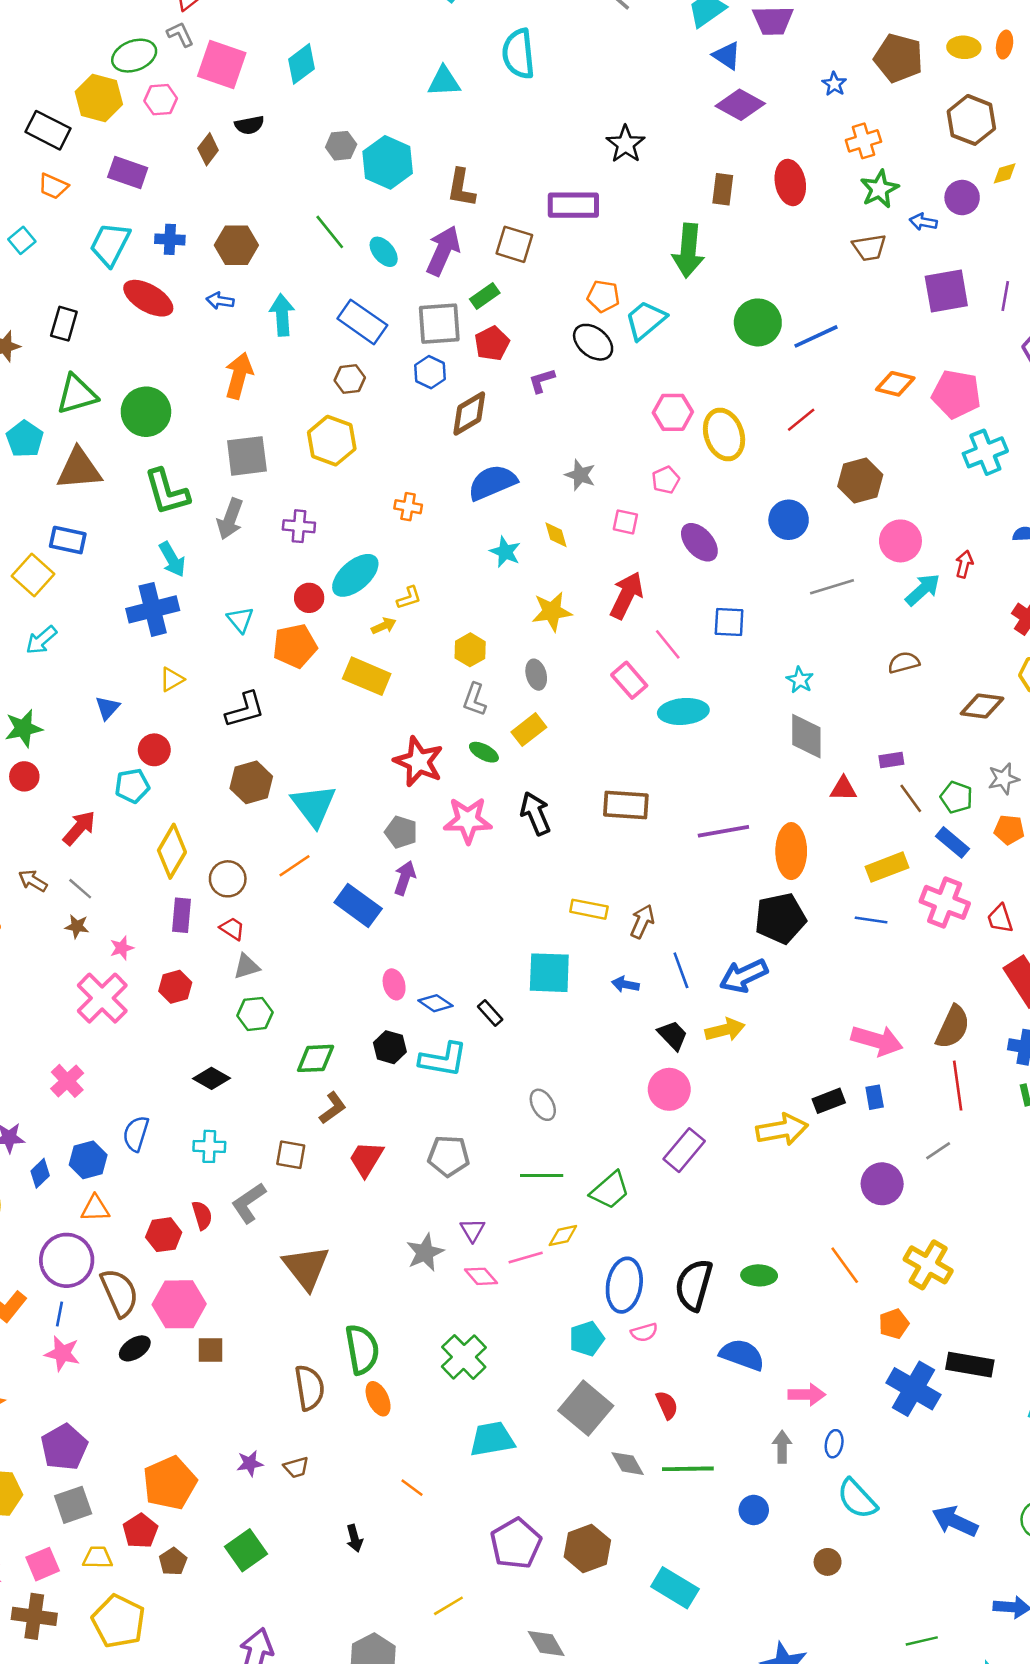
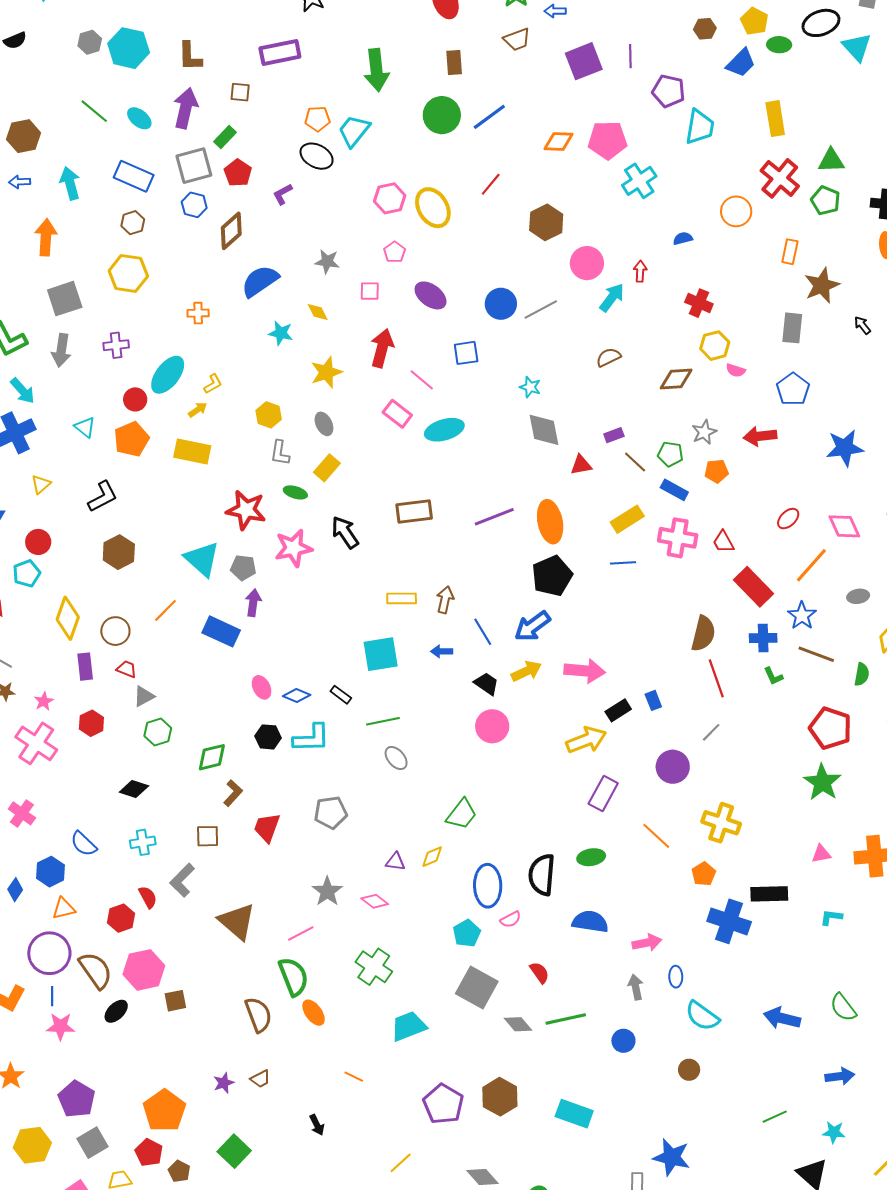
brown rectangle: (723, 189) -> (454, 62), moved
brown square: (514, 244) -> (240, 92), size x0.7
blue circle: (789, 520) -> (501, 304), moved
cyan triangle: (314, 806) -> (202, 559), moved
pink arrow: (877, 1041) -> (585, 671), moved
blue semicircle: (136, 1134) -> (84, 844), turned -52
purple rectangle: (684, 1150) -> (603, 793), moved
green line: (542, 1175) -> (383, 721), moved
purple triangle: (472, 1230) -> (395, 862), moved, turned -40
pink line: (526, 1257) -> (301, 934), moved

